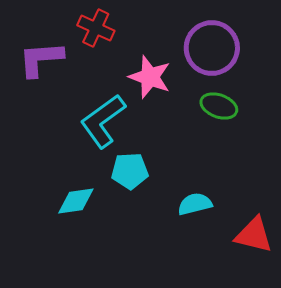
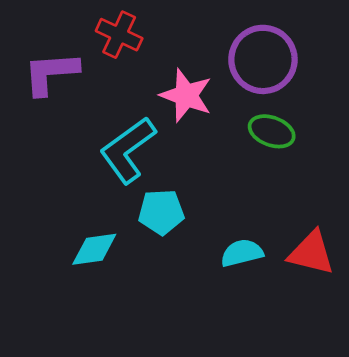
red triangle: (254, 235) -> (311, 253), moved

